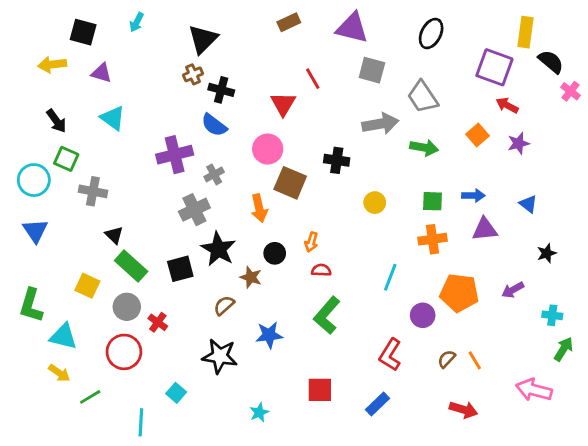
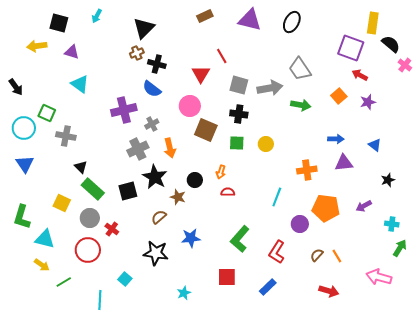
black ellipse: (431, 34) -> (292, 22), moved
gray square: (372, 70) -> (239, 85), moved
black arrow: (56, 121) -> (16, 87), moved
green square: (432, 201) -> (237, 143), moved
orange arrow: (259, 208) -> (170, 148), moved
green L-shape: (327, 315) -> (240, 239), moved

